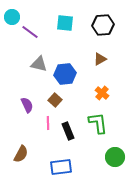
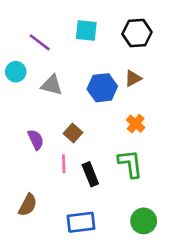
cyan circle: (12, 17) -> (16, 72), moved
blue hexagon: (65, 74) -> (102, 88), moved
green circle: (115, 157) -> (144, 221), moved

